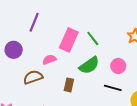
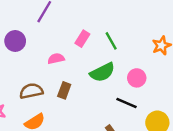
pink rectangle: (69, 40) -> (82, 39), size x0.6
brown semicircle: (33, 77) -> (31, 91), moved
brown rectangle: (69, 85) -> (64, 90), moved

